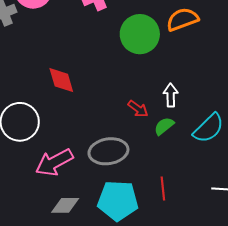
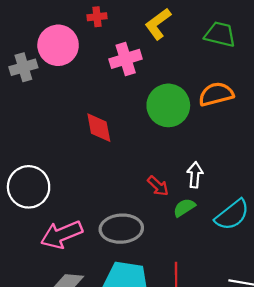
red diamond: (61, 80) -> (99, 128), moved

